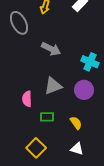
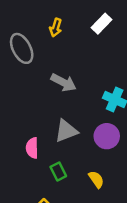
green rectangle: (47, 117) -> (58, 171), turned 64

